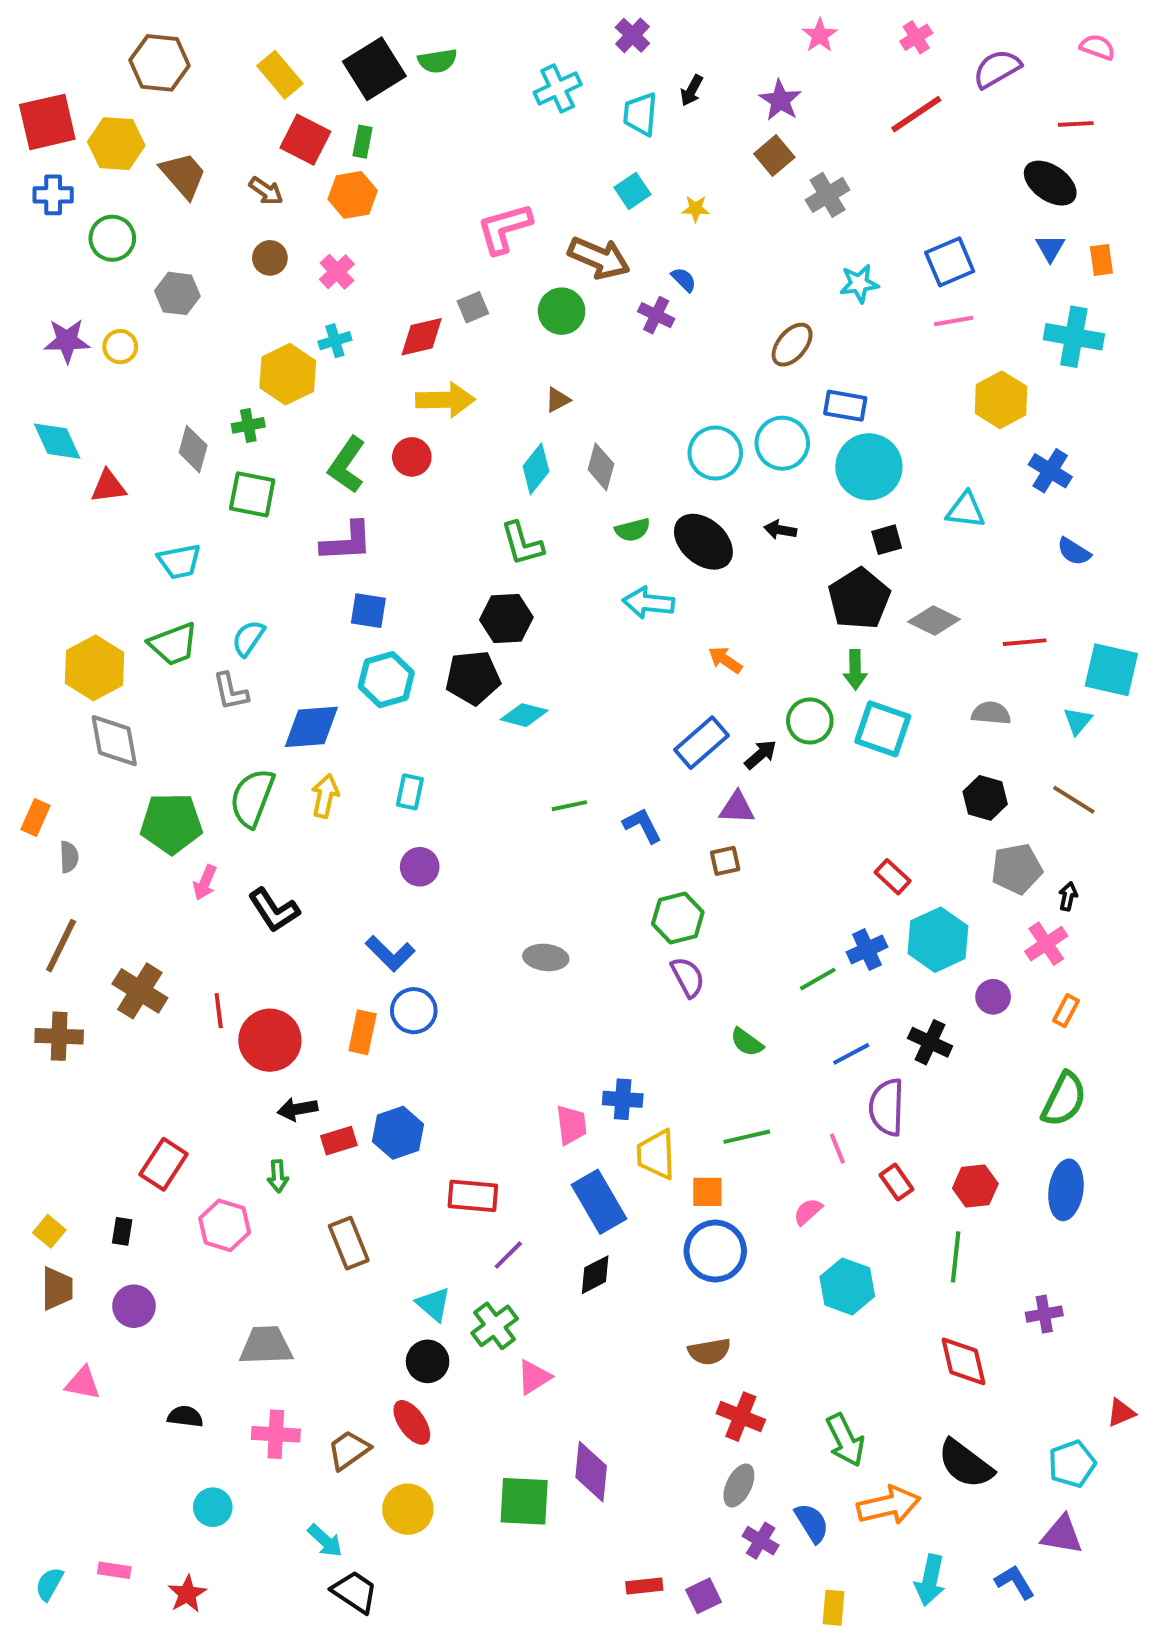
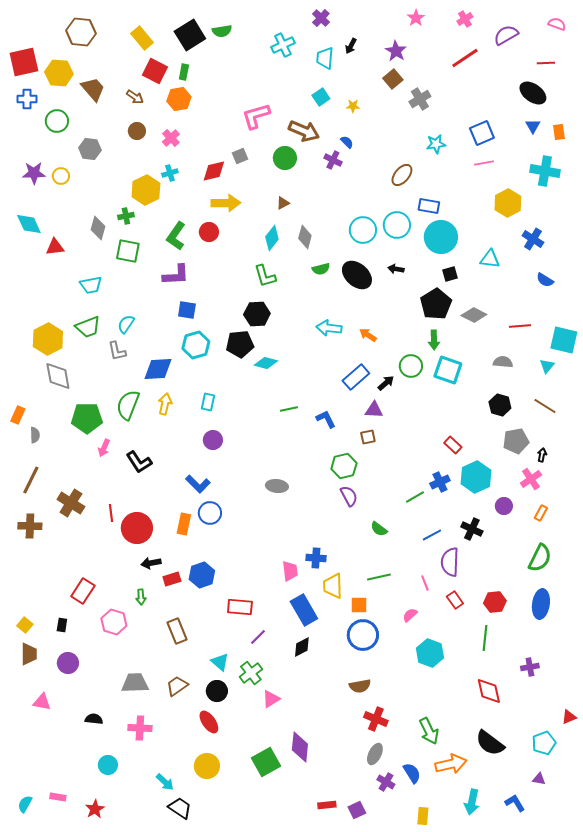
cyan arrow: (648, 603) -> (329, 328), moved
brown trapezoid: (349, 1450) -> (177, 686), moved
green square: (524, 1501) -> (266, 762), turned -32
purple triangle: (1062, 1535) -> (539, 779), size x0.6

